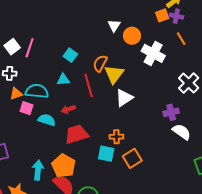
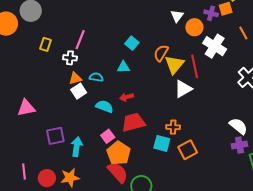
purple cross: (176, 16) -> (211, 13), moved
white square: (12, 47) -> (79, 91), moved
pink line: (30, 48) -> (80, 40), moved
red line: (89, 86) -> (195, 66), moved
cyan semicircle: (37, 91) -> (96, 77), size x0.6
pink square: (26, 108) -> (108, 136), moved, turned 32
purple cross: (171, 112) -> (239, 145), moved
cyan arrow: (38, 170) -> (77, 147), moved

